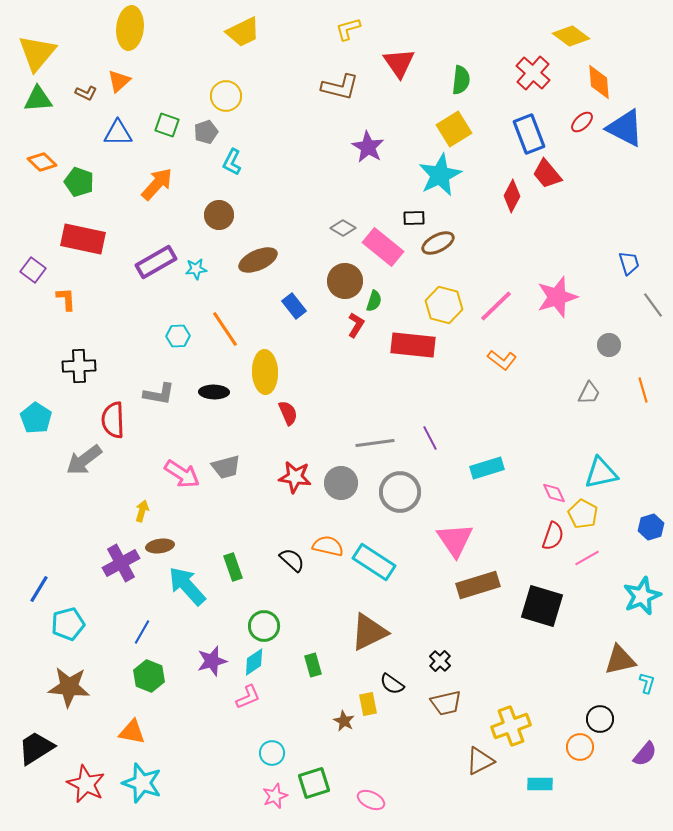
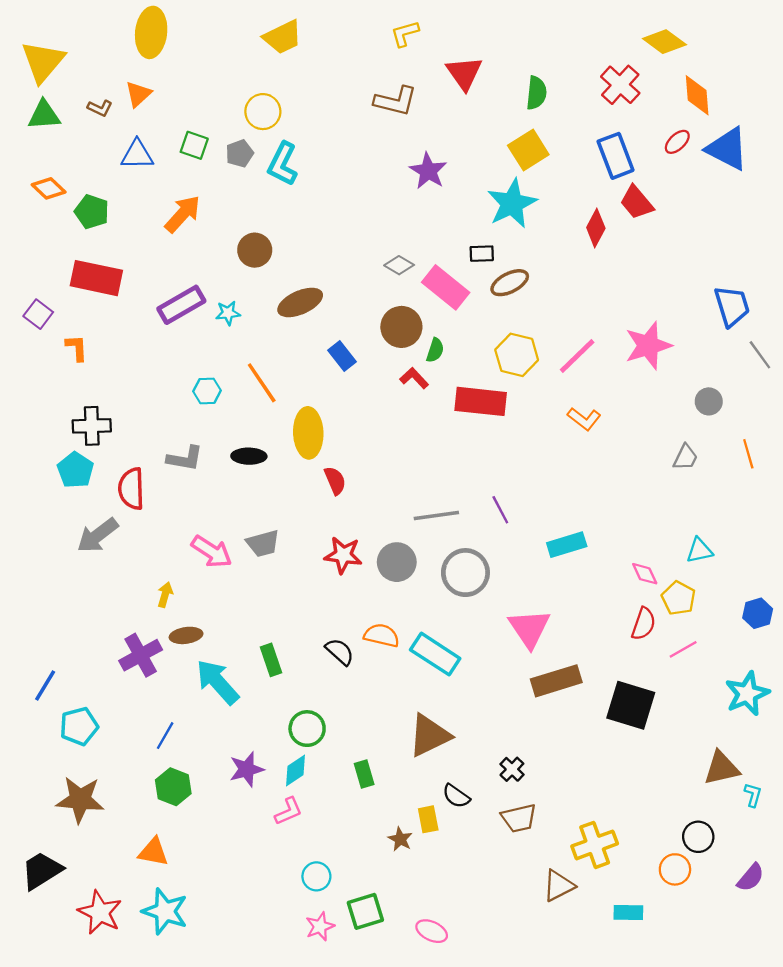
cyan L-shape: (232, 162) -> (283, 164), moved, size x1.4
blue trapezoid: (629, 263) -> (732, 306), size x1.5
red L-shape: (356, 325) -> (414, 378), turned -75
cyan pentagon: (36, 418) -> (75, 470), moved
cyan triangle: (601, 473) -> (699, 550), size x0.7

